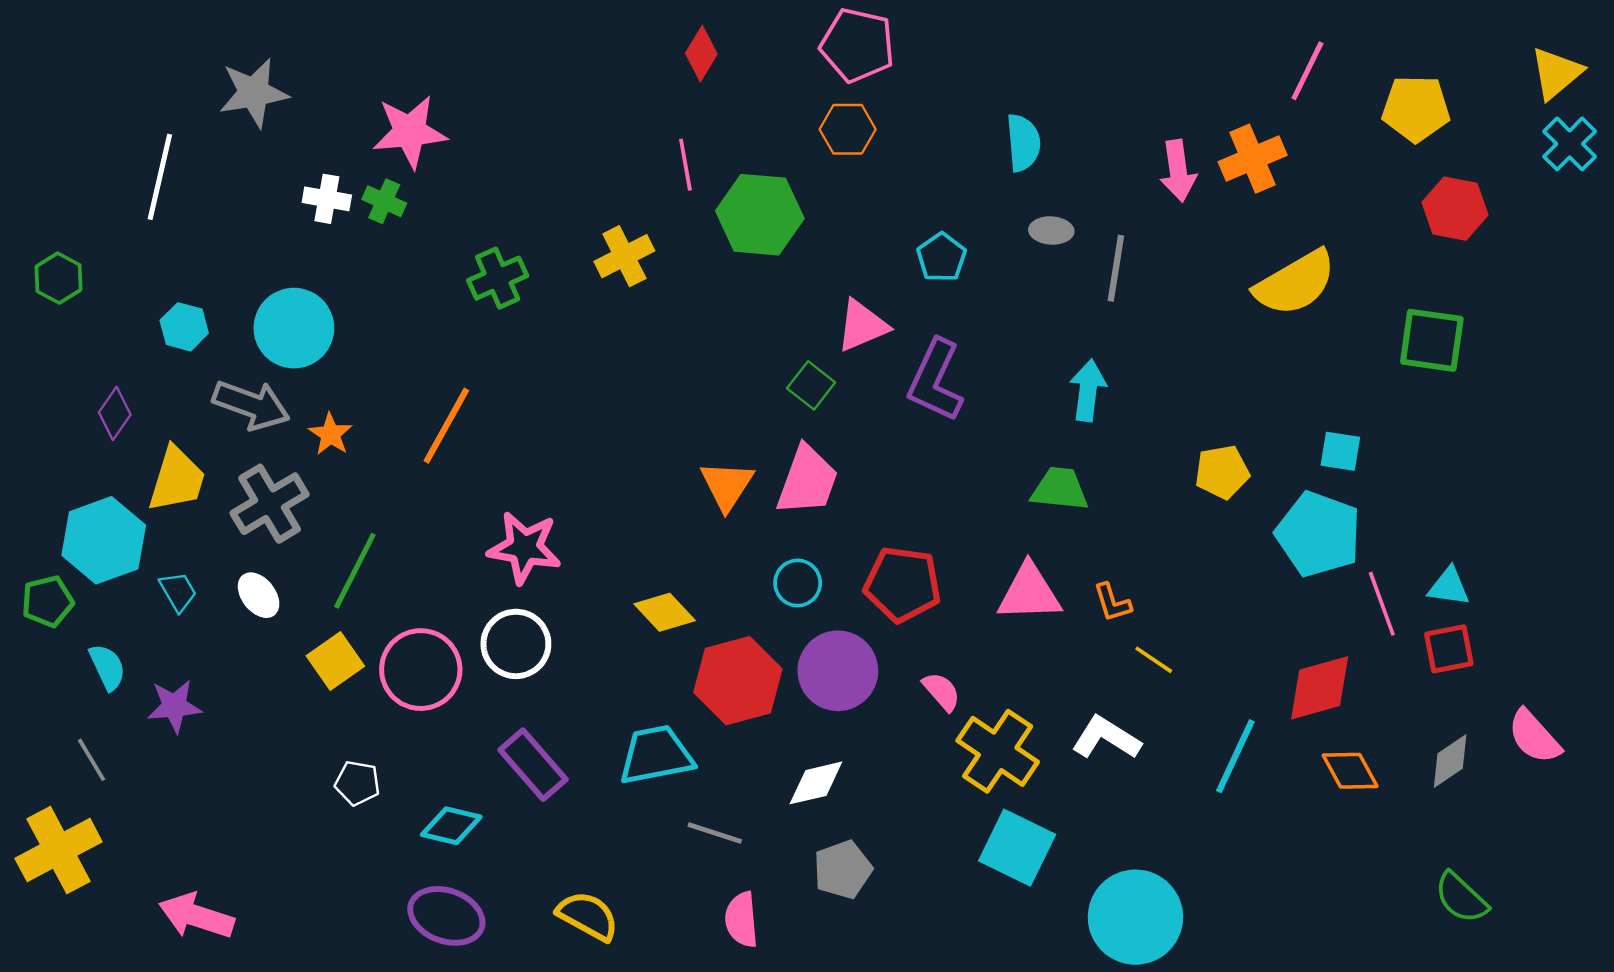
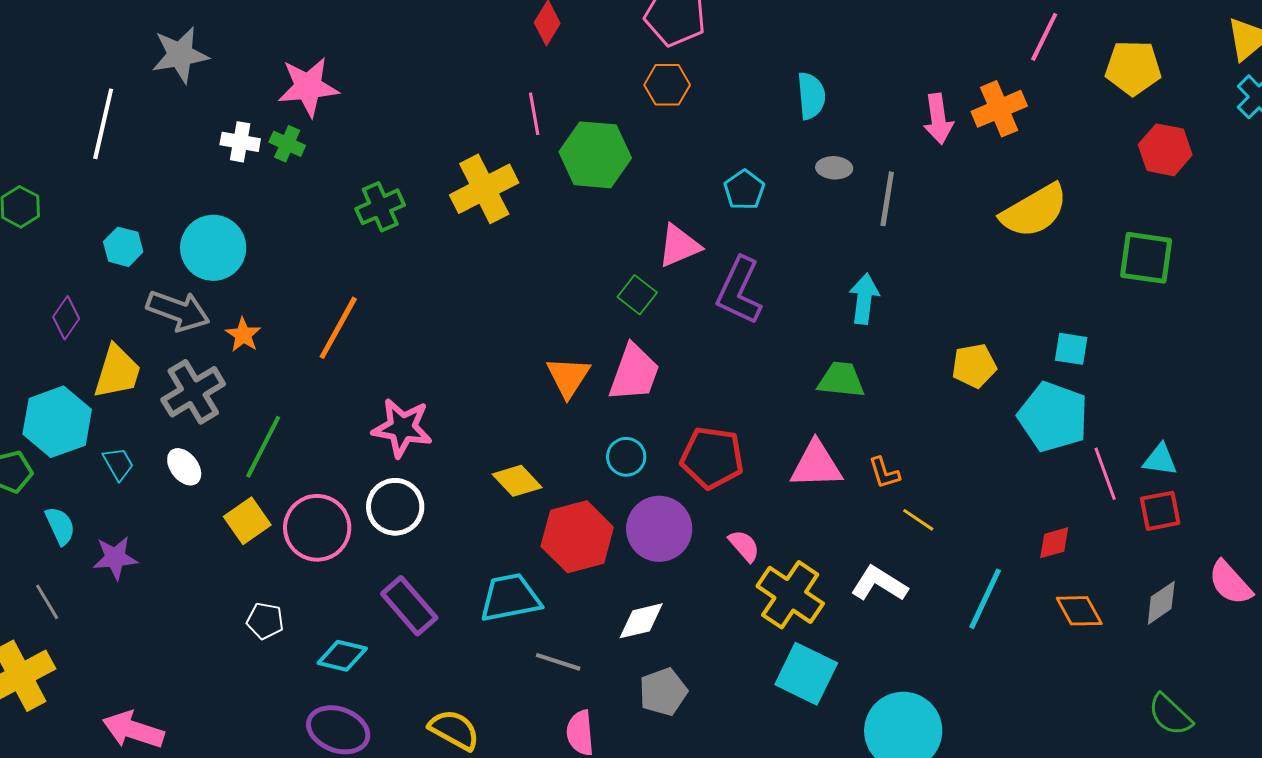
yellow cross: (624, 256) -> (484, 189), size x1.4
red diamond: (1320, 688) -> (1054, 543), size x0.6

